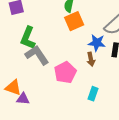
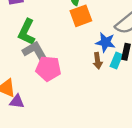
pink pentagon: (65, 72) -> (48, 69), moved, turned 30
cyan rectangle: (93, 94) -> (116, 61), moved

